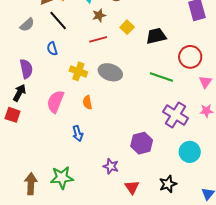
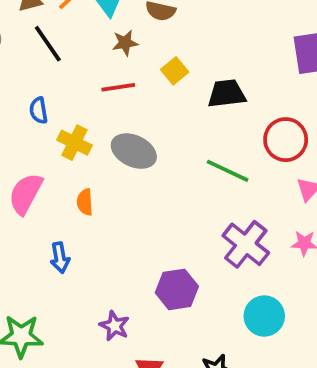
blue semicircle: (52, 49) -> (39, 110), moved

